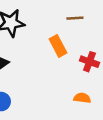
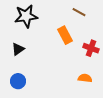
brown line: (75, 18) -> (79, 12), turned 32

